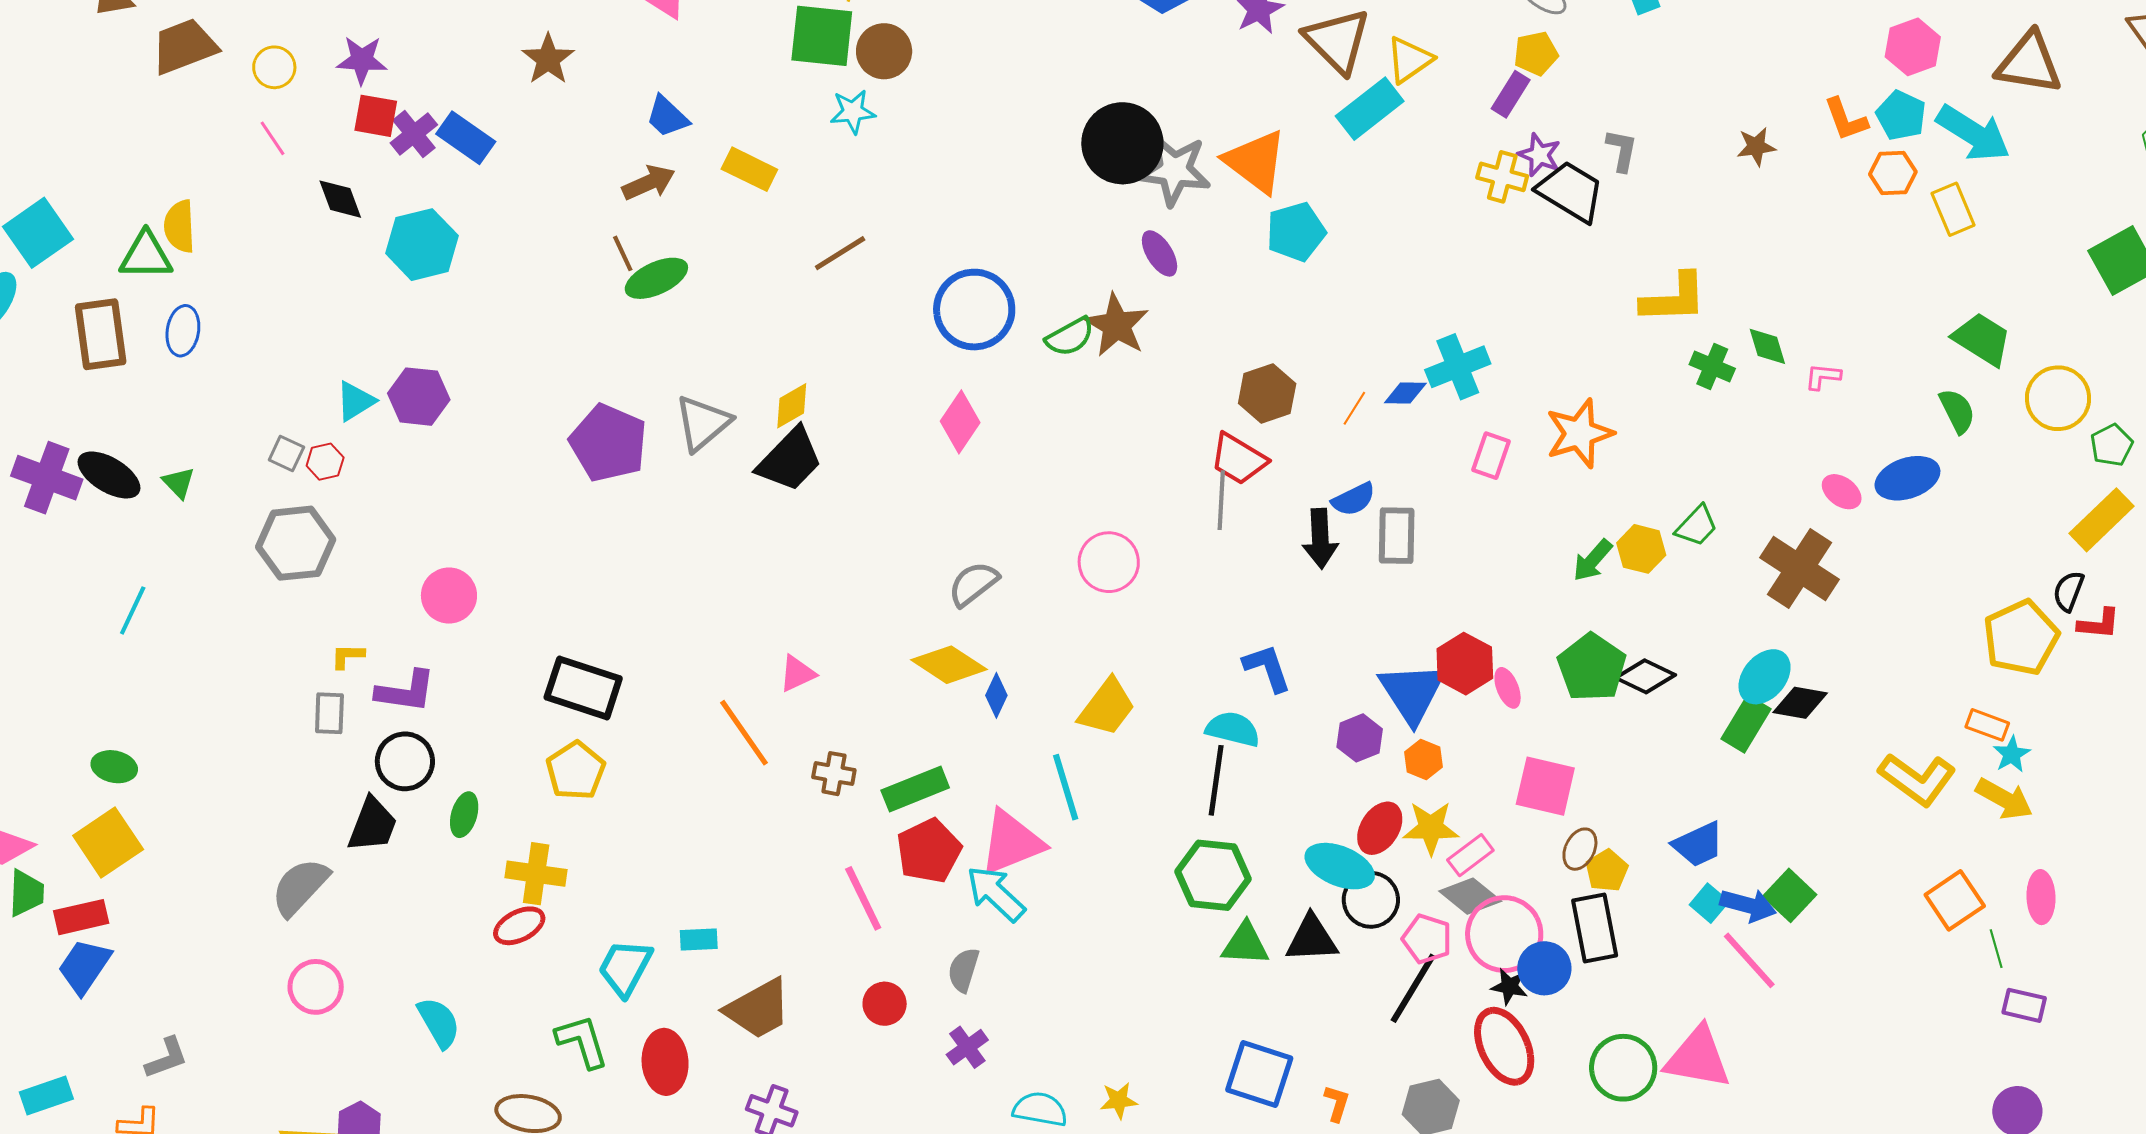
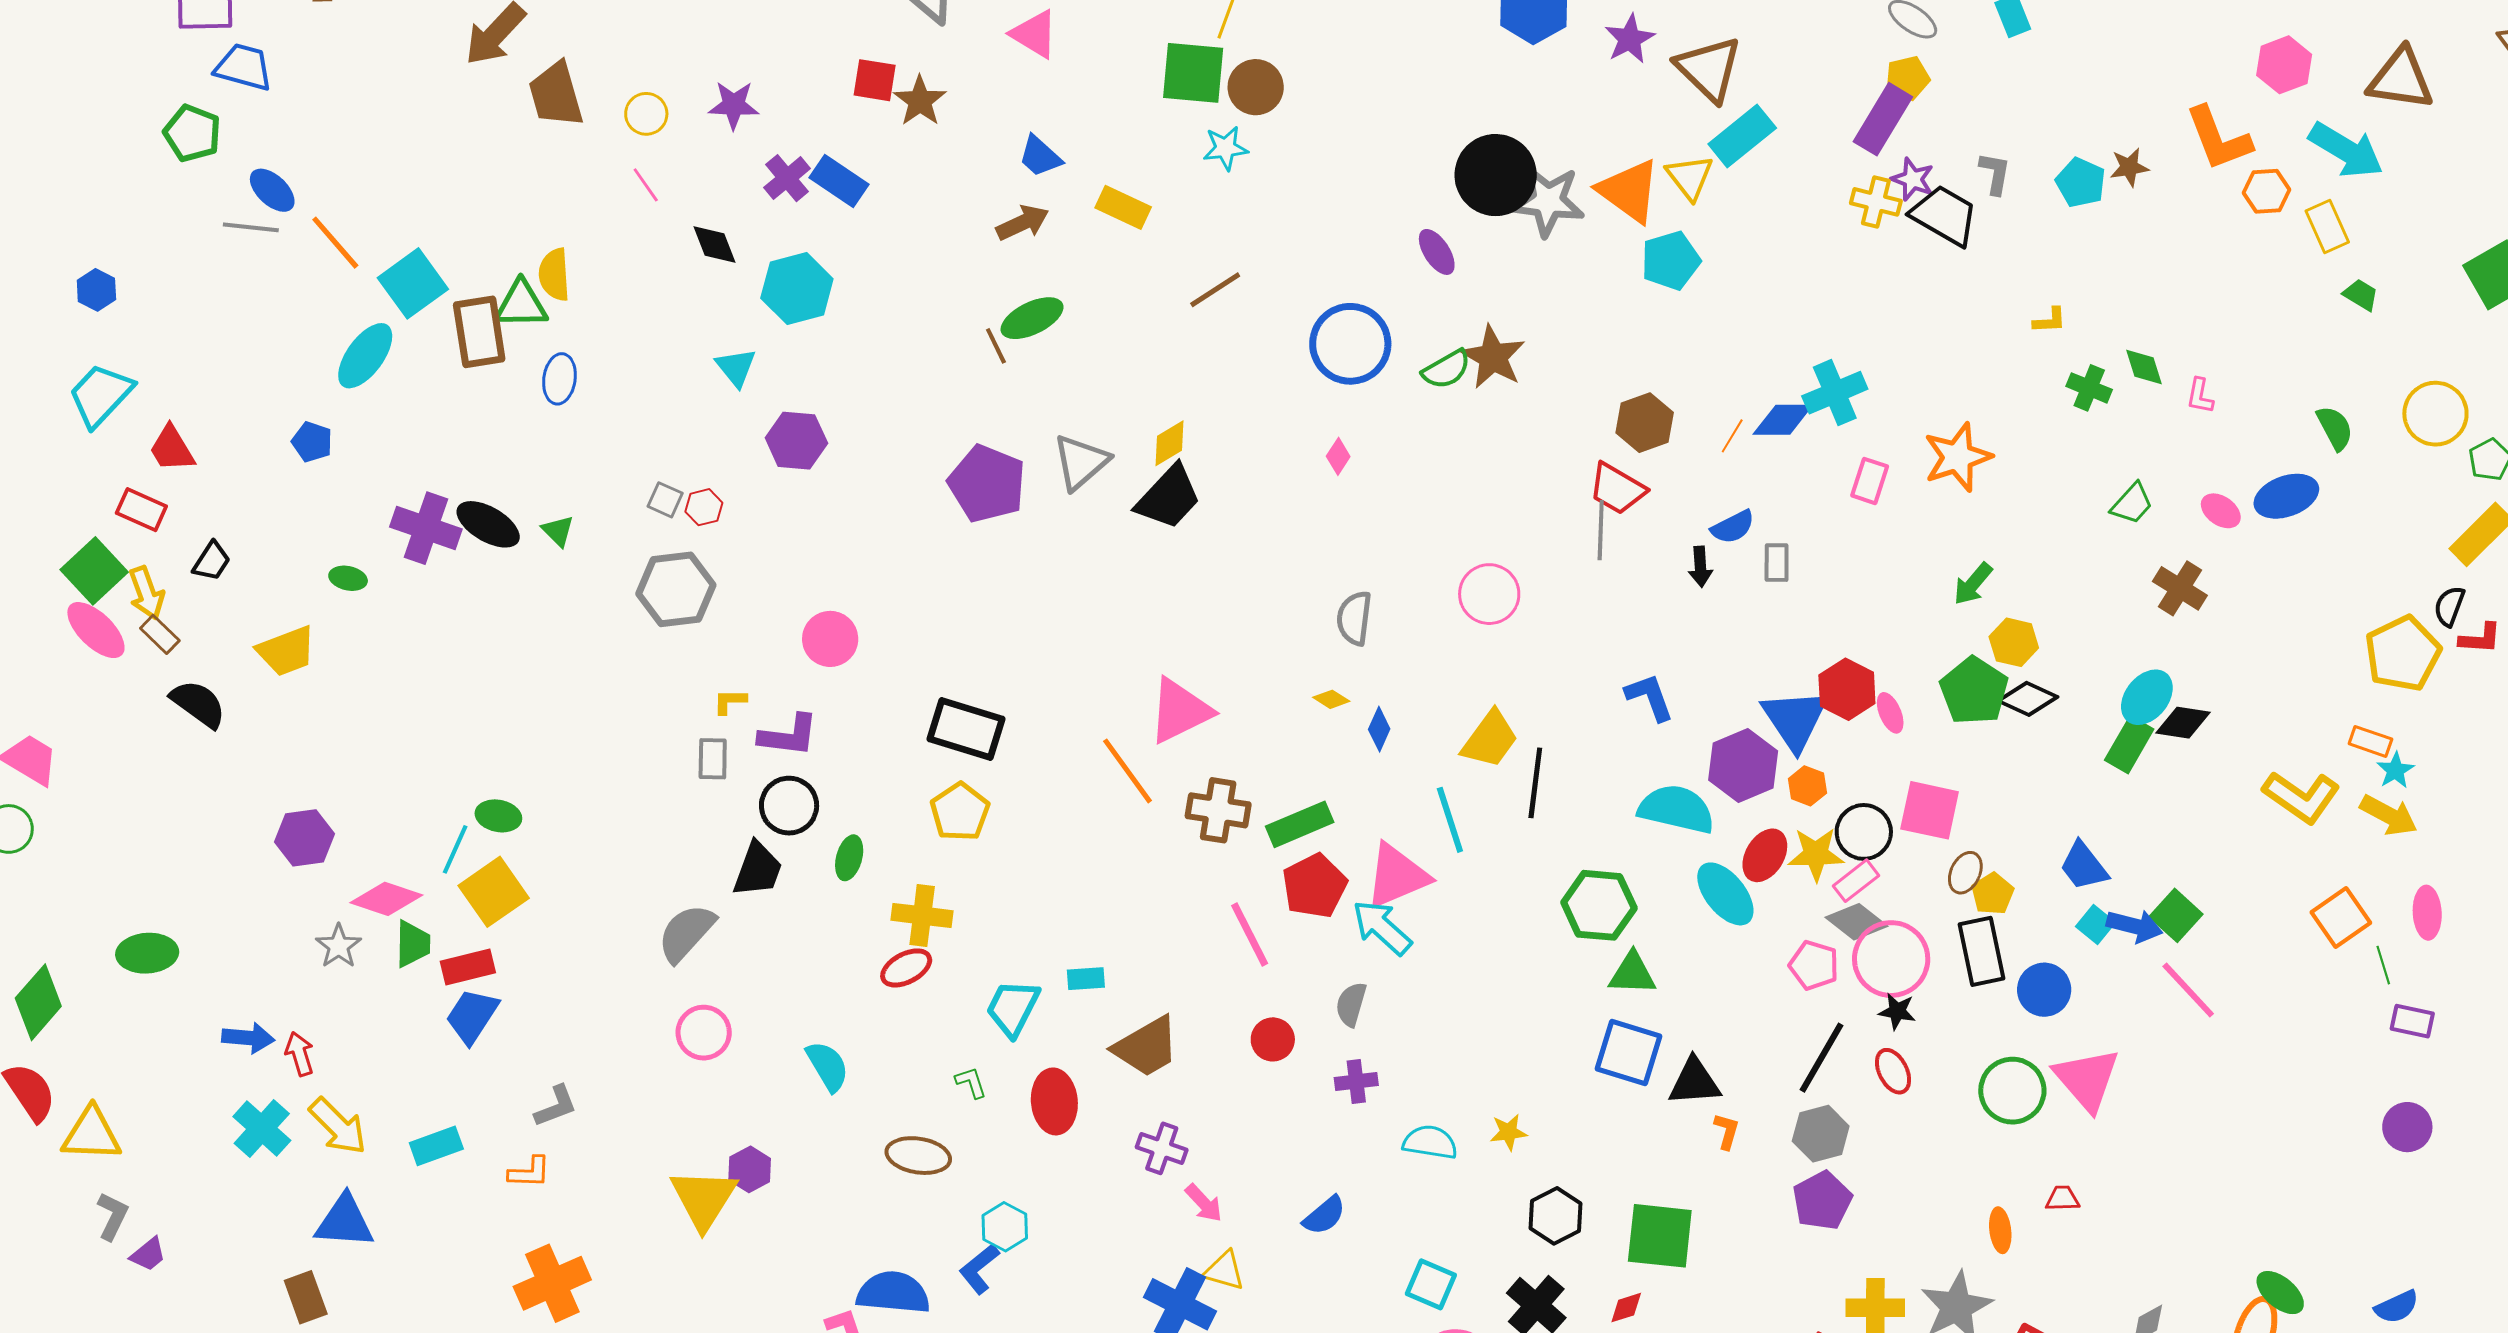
brown trapezoid: (184, 46) -> (556, 95), turned -84
yellow triangle: (1409, 60) -> (1690, 177), moved, turned -32
purple rectangle: (1511, 94) -> (1883, 119), size x1.5
cyan pentagon: (1901, 115) -> (2081, 182), moved
red square: (376, 116) -> (875, 80), moved
orange L-shape: (1846, 119) -> (2218, 138), size x1.5
brown line: (623, 253) -> (996, 346), moved
purple ellipse: (1160, 253) -> (1437, 252), moved
yellow L-shape: (1674, 298) -> (2050, 320), size x0.5
brown rectangle: (101, 334) -> (479, 332), moved
green trapezoid: (1982, 339) -> (2361, 295), moved, size x0.6
pink L-shape: (1823, 377) -> (2200, 396), turned -84
blue diamond: (1405, 393) -> (1783, 420), size x1.4
cyan triangle: (355, 401) -> (736, 367), moved, turned -36
pink diamond: (960, 422) -> (1338, 456), size x0.6
green trapezoid: (1697, 526) -> (2132, 504), moved
gray rectangle: (1397, 536) -> (1777, 563), size x0.7
black arrow: (1320, 539) -> (1700, 567), size x0.7
yellow hexagon: (1641, 549) -> (2014, 642), moved
brown cross: (1799, 569) -> (2180, 588), size x0.7
gray semicircle: (973, 584) -> (1354, 618), turned -44
cyan line: (133, 610) -> (455, 849), moved
yellow diamond: (949, 665) -> (1331, 699), size x0.5
pink triangle: (797, 673) -> (1180, 711), size x1.8
cyan semicircle: (1233, 729) -> (1676, 809), moved, size x1.4
purple hexagon: (1360, 738) -> (1743, 765), size x1.5
brown cross: (834, 774) -> (1218, 810), size x1.5
black line: (1216, 780) -> (1535, 783), moved
blue trapezoid: (1698, 844) -> (2084, 866), turned 78
cyan ellipse: (1340, 866) -> (1725, 894), turned 30
black circle: (1371, 900) -> (1864, 832), moved
black triangle: (1312, 939) -> (1694, 1082), moved
pink line: (1749, 960) -> (2188, 990), moved
blue circle: (1544, 968) -> (2044, 990), moved
black line: (1413, 988) -> (1821, 1058), moved
green L-shape: (582, 1041) -> (971, 1082), size x0.6
red ellipse: (1504, 1046) -> (1893, 1071), size x0.6
purple cross: (967, 1047) -> (1356, 1082), turned 30
pink triangle: (1698, 1058) -> (2087, 1079), turned 40
blue square: (1259, 1074) -> (1629, 1052), moved

